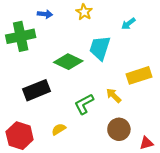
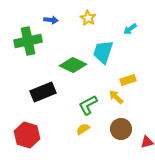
yellow rectangle: (139, 75) -> (128, 80), moved, size x0.7
yellow semicircle: (59, 129) -> (83, 129), moved

